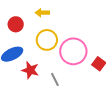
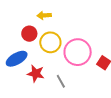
red circle: (16, 24) -> (29, 34), moved

